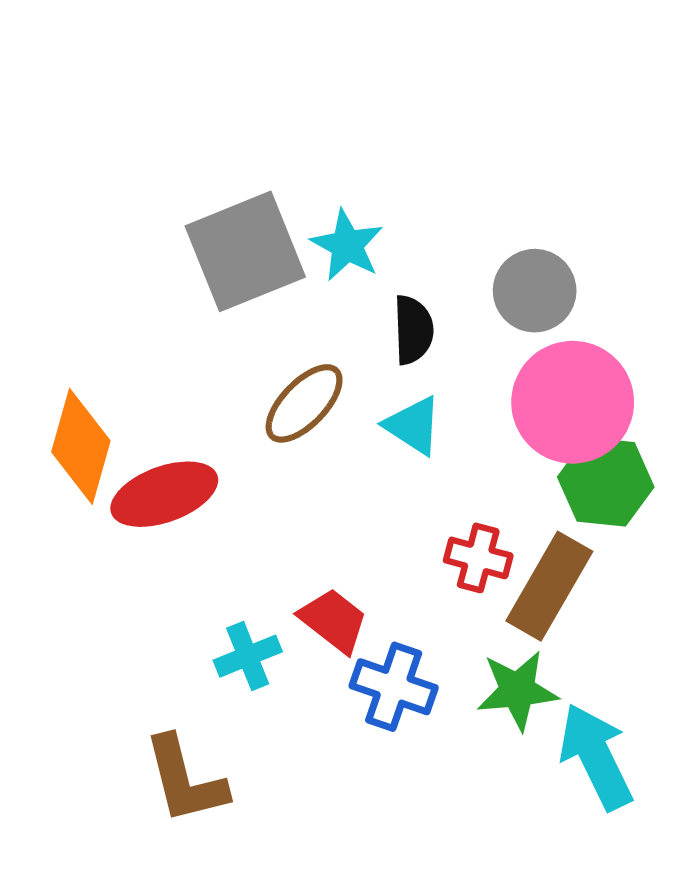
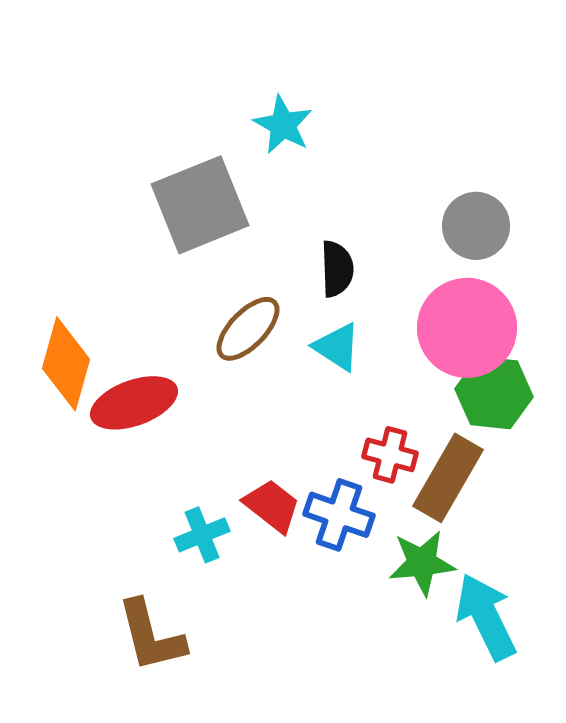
cyan star: (347, 245) -> (283, 125), moved
gray circle: (535, 291) -> (476, 226), moved
blue cross: (394, 687) -> (339, 515), moved

